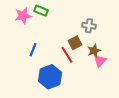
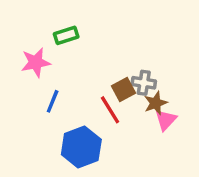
green rectangle: (41, 11) -> (66, 35), turned -40
pink star: (23, 16) -> (36, 62), moved
gray cross: (89, 26) -> (144, 83), moved

